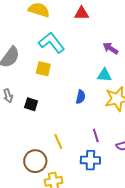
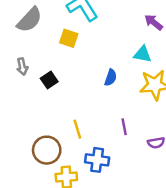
black square: (31, 104) -> (49, 80), turned 32
blue cross: (90, 160) -> (97, 160), moved

